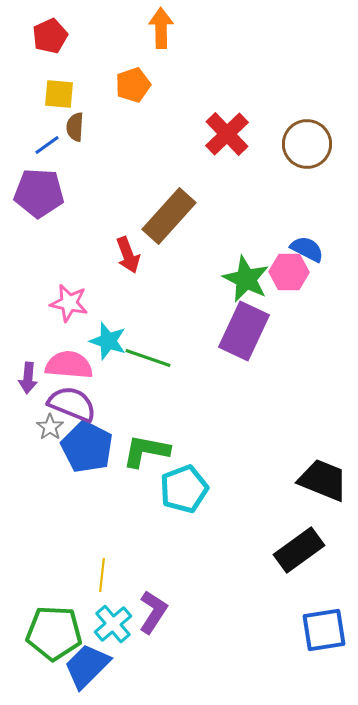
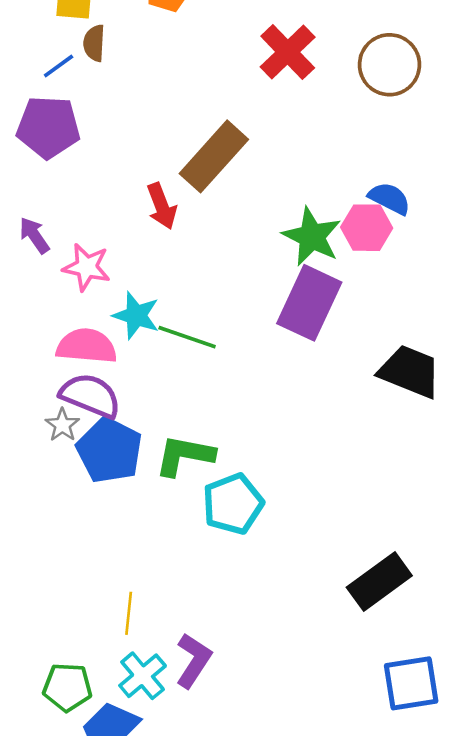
purple arrow: (28, 378) -> (34, 235), moved, turned 140
black trapezoid: (323, 480) -> (410, 372), moved
green pentagon: (54, 633) -> (67, 687), size x0.7

